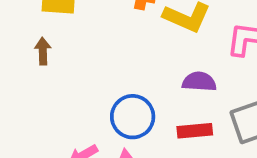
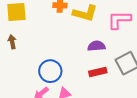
blue circle: (133, 117) -> (50, 71), moved

